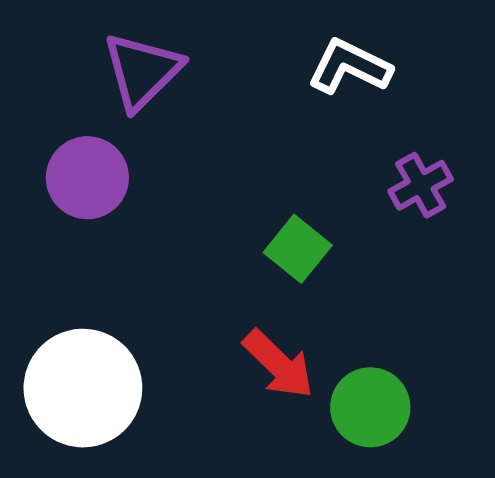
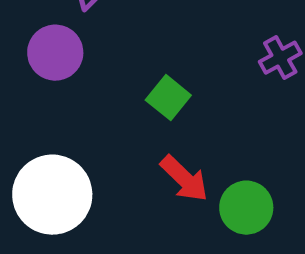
green square: (298, 249) -> (168, 98), moved

